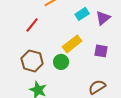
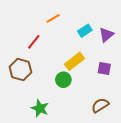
brown hexagon: (32, 61) -> (20, 69), moved

